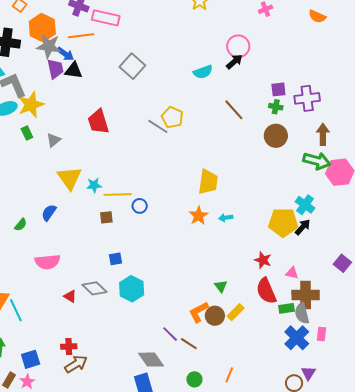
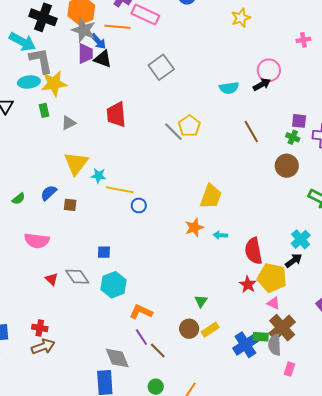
brown square: (106, 217) -> (70, 205), moved
yellow pentagon: (283, 222) -> (272, 278), moved
red semicircle: (266, 291) -> (254, 251), moved
brown cross: (306, 295) -> (282, 328), turned 36
orange L-shape: (199, 312) -> (141, 312), moved, turned 40
blue cross: (297, 338) -> (245, 345), moved

